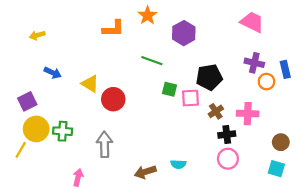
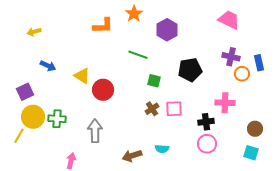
pink square: (190, 98) -> (174, 109), moved
brown cross: (216, 111) -> (152, 109), moved

